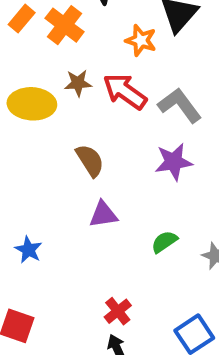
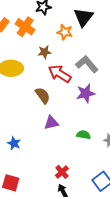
brown star: (78, 83) -> (45, 52), moved
red arrow: (125, 91) -> (60, 74), moved
green semicircle: (164, 242) -> (84, 135), turned 48

